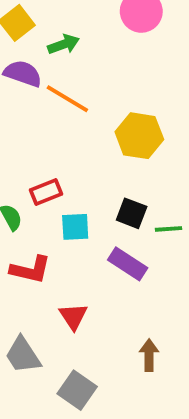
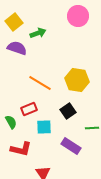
orange line: (67, 99) -> (40, 83), moved
black square: (132, 213) -> (68, 111), moved, turned 35

